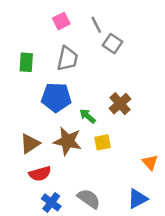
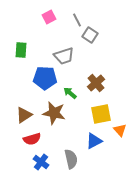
gray trapezoid: (67, 59) -> (64, 56), moved, turned 60
yellow square: (103, 142) -> (101, 114), moved, size x1.5
gray semicircle: (89, 199) -> (71, 159), turned 42
blue triangle: (138, 199) -> (94, 141), moved

